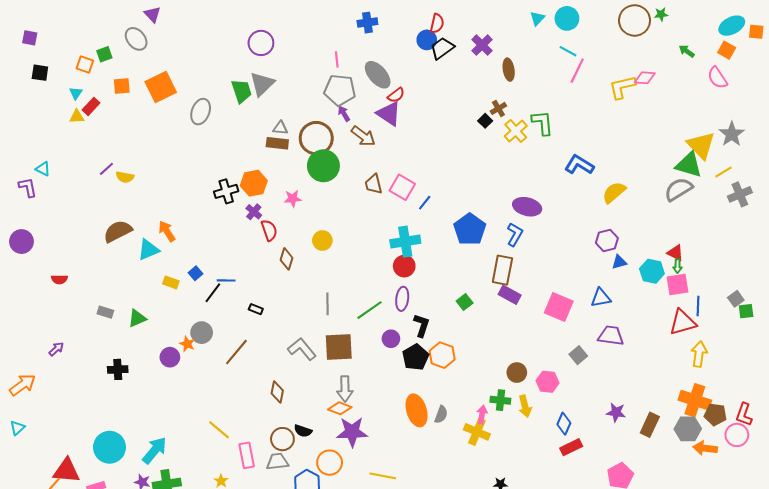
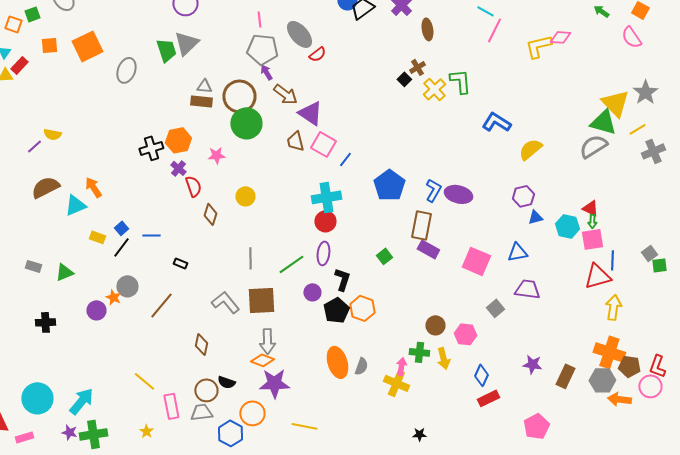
purple triangle: (389, 114) -> (310, 113), moved
purple line: (106, 169) -> (34, 146), moved
purple ellipse: (527, 207) -> (458, 194), moved
black line: (213, 293) -> (121, 247), moved

